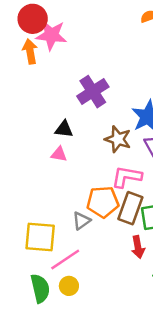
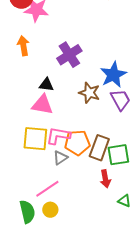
orange arrow: (30, 51) -> (23, 46), moved
pink triangle: (59, 154) -> (42, 105), size x1.6
pink L-shape: (127, 177) -> (58, 136), moved
yellow square: (40, 237) -> (35, 139), moved

